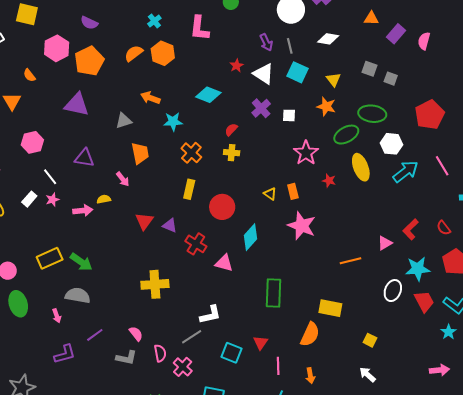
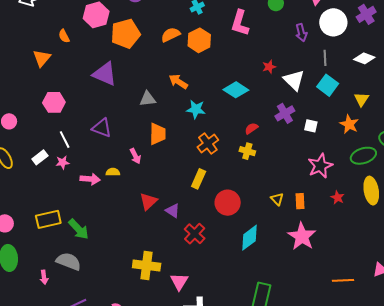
purple arrow: (266, 42) -> (301, 33), moved
pink triangle: (224, 263) -> (179, 282), moved, turned 36

